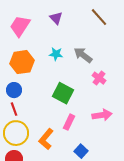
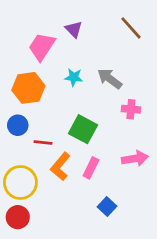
pink trapezoid: (20, 26) -> (42, 47), moved
pink cross: (99, 78) -> (131, 109), turned -32
red line: (14, 109) -> (43, 143), moved, turned -64
orange L-shape: (46, 139) -> (60, 167), moved

